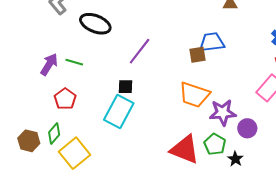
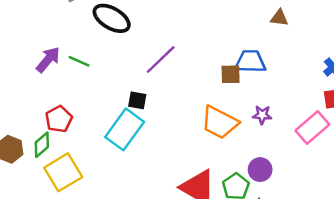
red pentagon: (65, 99) -> (59, 119), moved
purple star: (223, 113) -> (262, 115), moved, size x0.6
purple circle: (247, 128) -> (260, 170), moved

